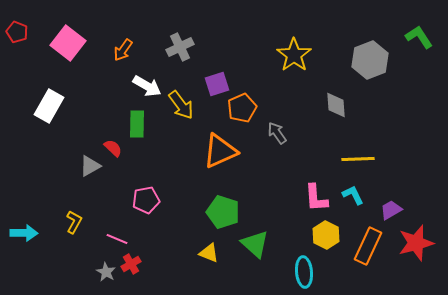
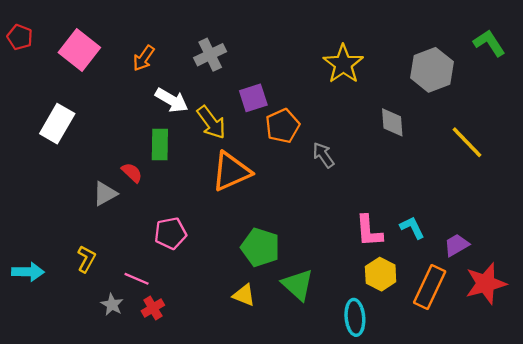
orange triangle: (220, 151) -> (231, 171), moved
yellow line: (358, 159) -> (467, 142), moved, turned 48
gray star: (106, 272) -> (112, 305), moved

